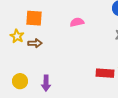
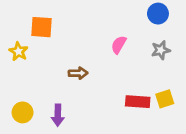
pink semicircle: (77, 22) -> (119, 45), moved, turned -48
brown arrow: (35, 43) -> (78, 73), moved

